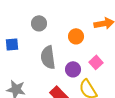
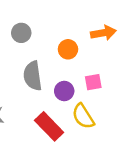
pink square: (96, 62) -> (93, 82), turned 32

